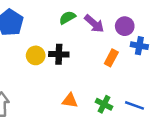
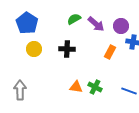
yellow circle: (36, 55) -> (34, 49), moved
green cross: (104, 104) -> (95, 87), moved

